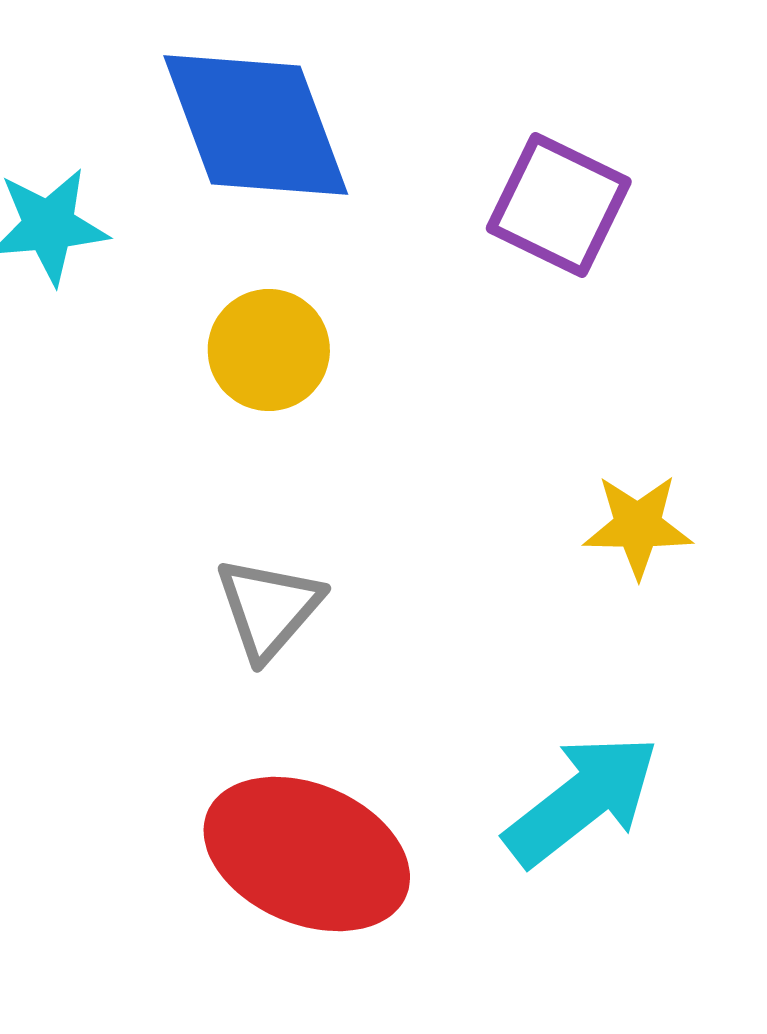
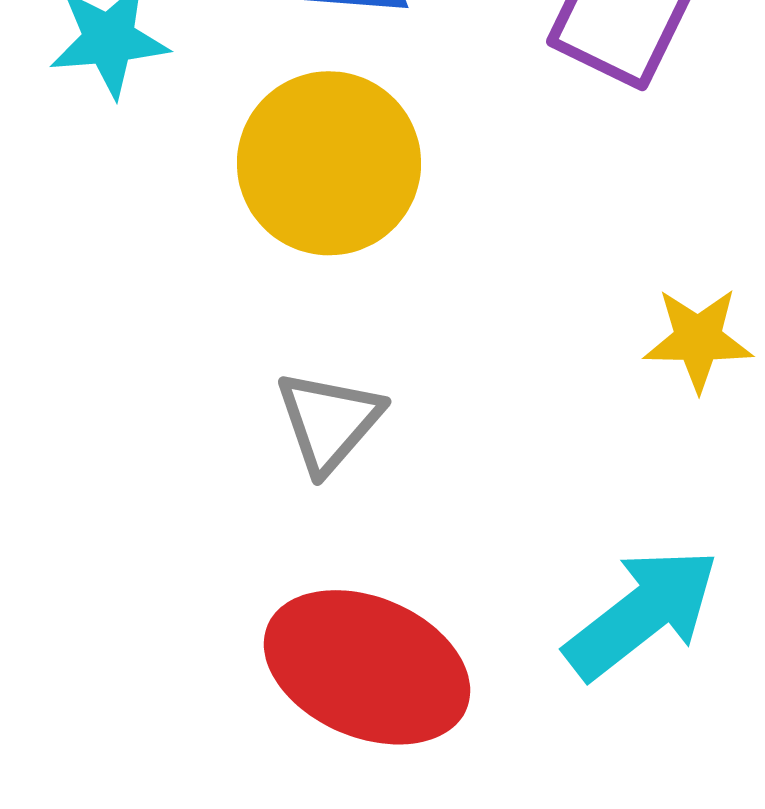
yellow circle: (269, 350) -> (329, 163), size x1.5

